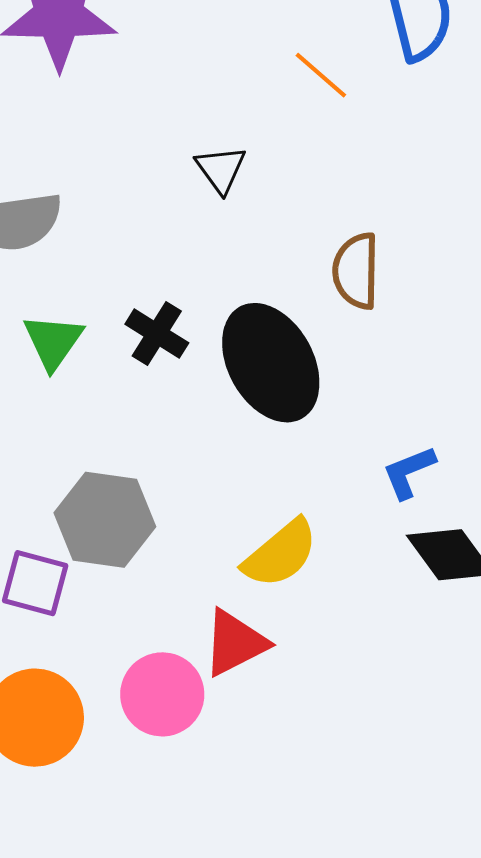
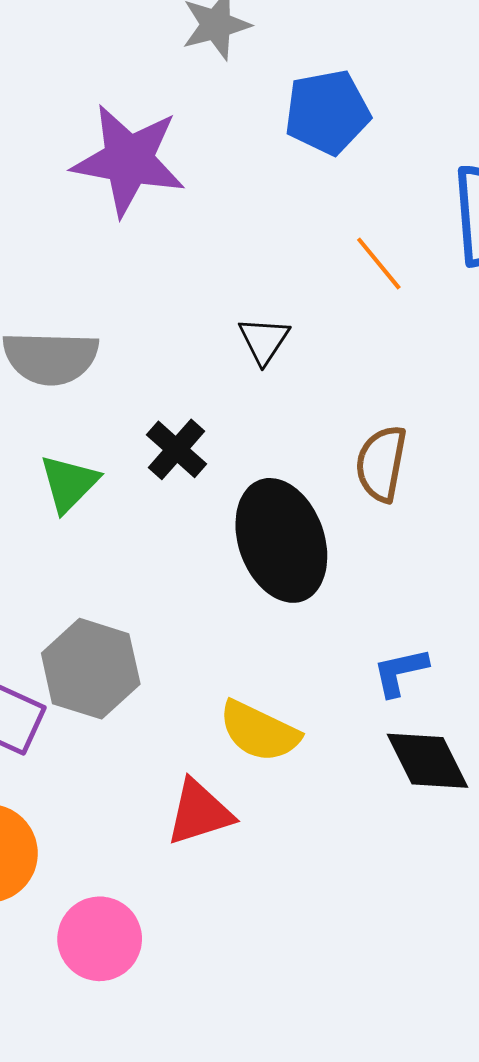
black cross: (157, 334) -> (177, 449), moved
yellow semicircle: (280, 554) -> (259, 731), turned 56
pink circle: (162, 694) -> (100, 939), moved

